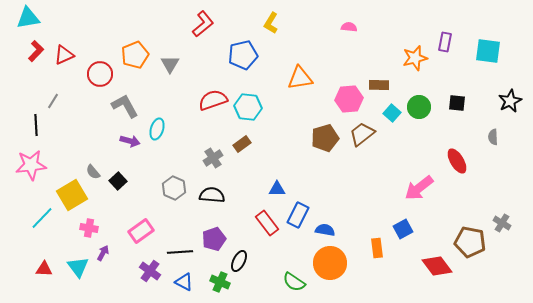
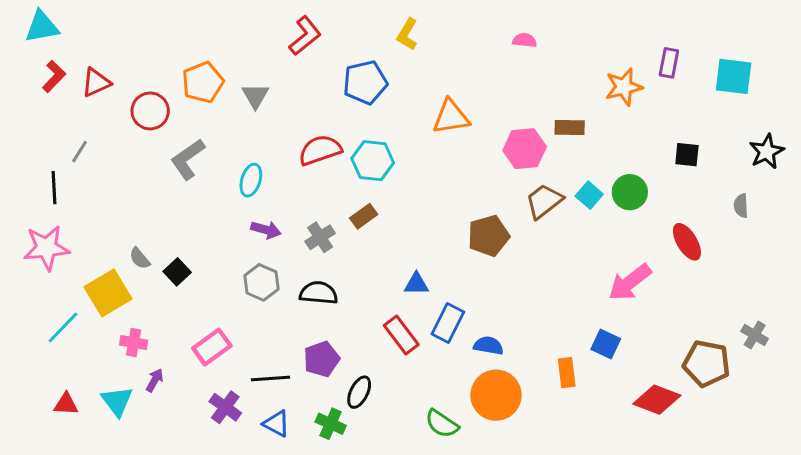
gray L-shape: (125, 106) -> (188, 159), turned -96
green circle: (419, 107) -> (630, 192), moved
cyan square: (392, 113) -> (589, 195), moved
cyan ellipse: (157, 129) -> (251, 180), moved
brown pentagon: (325, 138) -> (488, 236), moved
purple arrow: (130, 141) -> (266, 230), moved
blue square: (403, 229) -> (606, 344), turned -36
red diamond: (437, 266) -> (657, 400), turned -32

